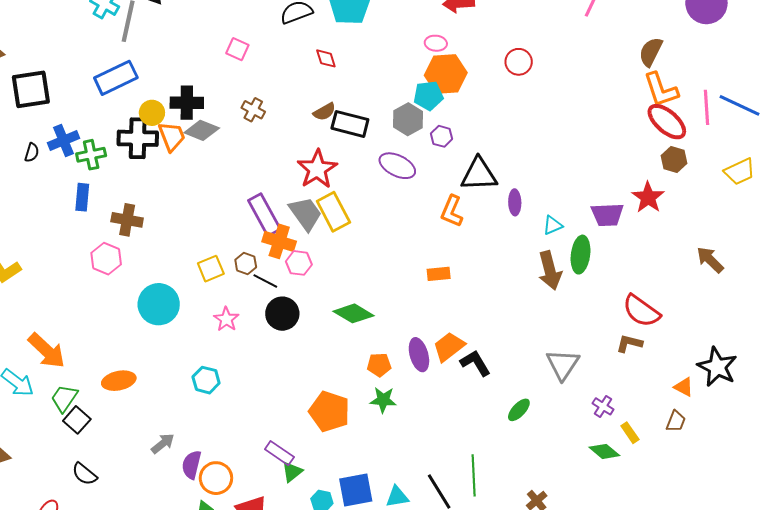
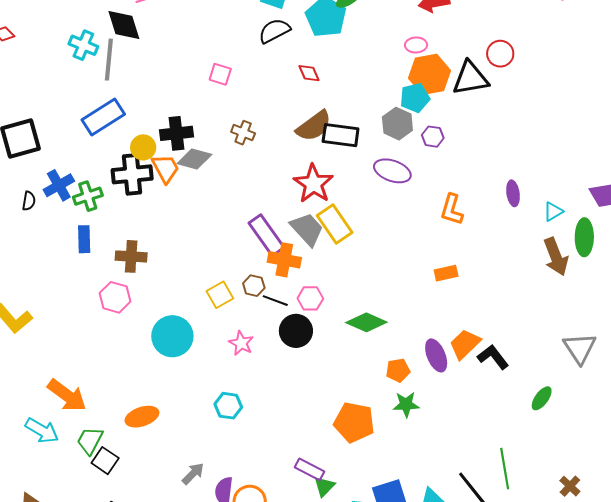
brown semicircle: (324, 112) -> (314, 126), size x1.6
black triangle: (479, 174) -> (471, 78), moved
pink hexagon: (299, 263) -> (310, 298), moved

